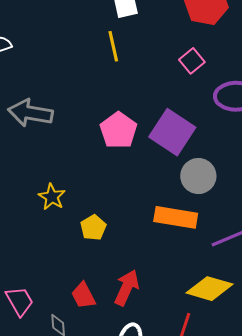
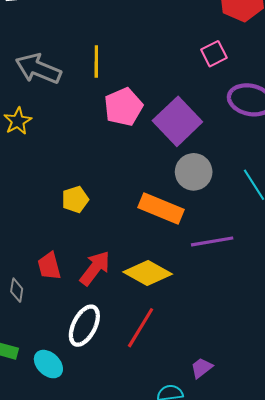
yellow line: (113, 46) -> (96, 62), moved
yellow star: (52, 197) -> (18, 121), moved
yellow diamond: (210, 289) -> (148, 273), moved

